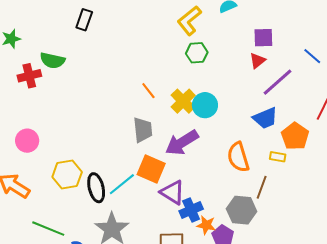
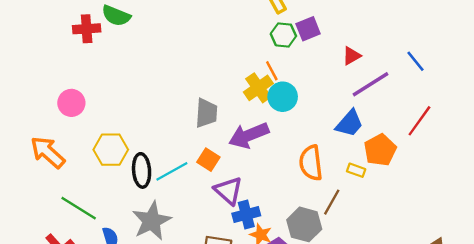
purple square: (263, 38) -> (308, 29), moved, turned -30
orange line: (148, 91) -> (272, 71), moved
blue trapezoid: (265, 118) -> (349, 123), turned -36
orange square: (151, 169) -> (208, 160), size x0.7

